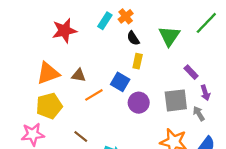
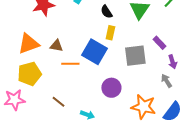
blue square: (120, 82) -> (94, 52), size x1.4
orange line: (94, 95) -> (70, 64), turned 30
gray square: (176, 100) -> (135, 56), moved
purple circle: (139, 103) -> (111, 88), moved

